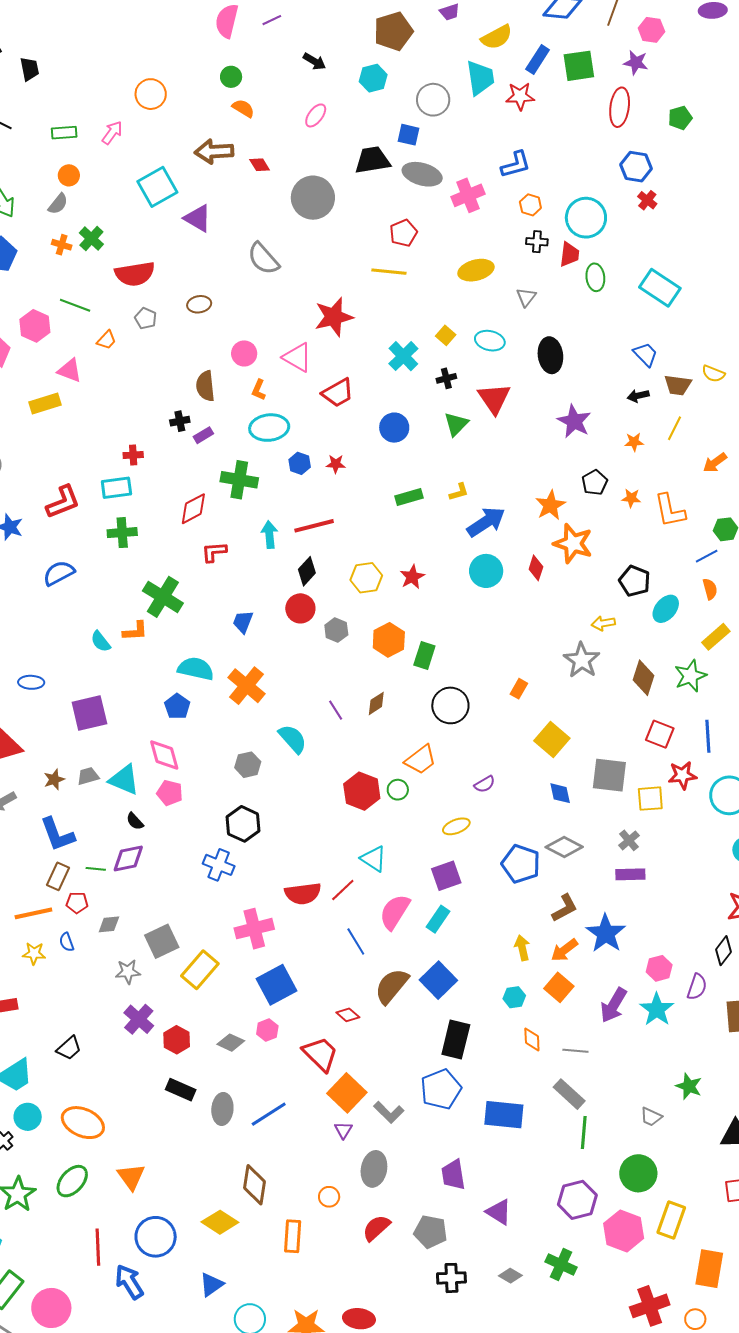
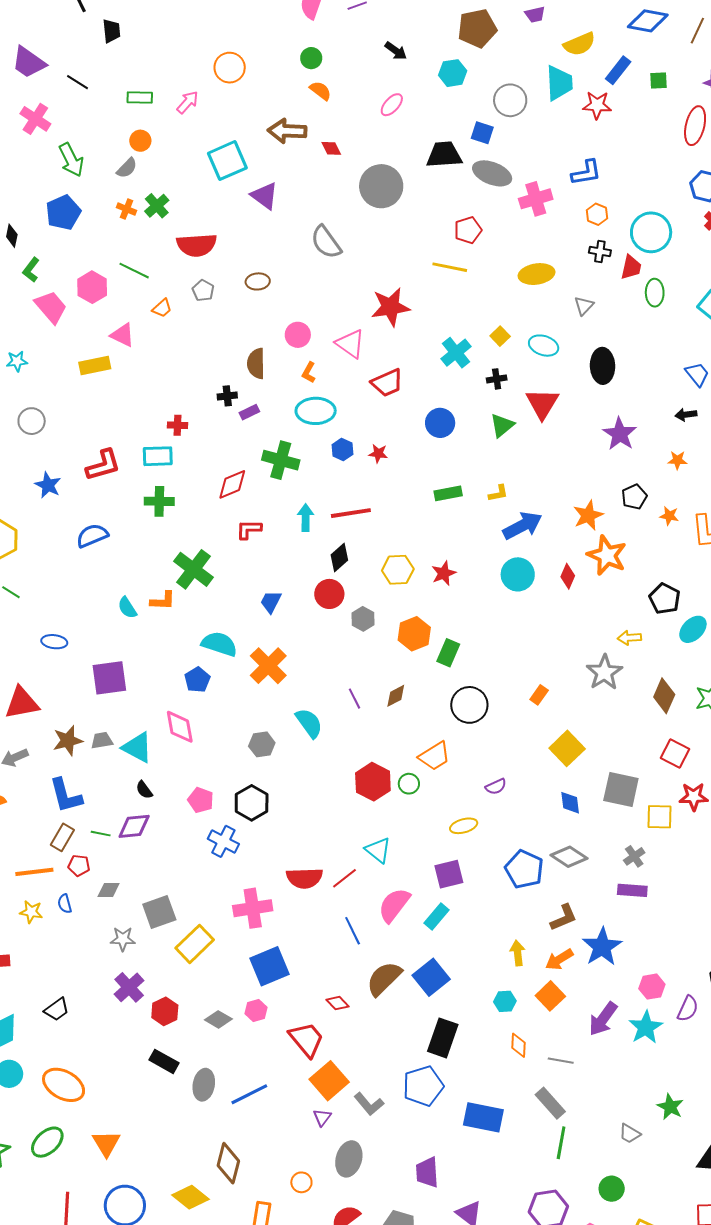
green square: (579, 66) -> (659, 81), size x0.6
brown star: (54, 779) -> (68, 741), size x1.4
pink pentagon: (170, 793) -> (201, 800), moved
green circle: (638, 1173) -> (612, 1189), size x0.7

